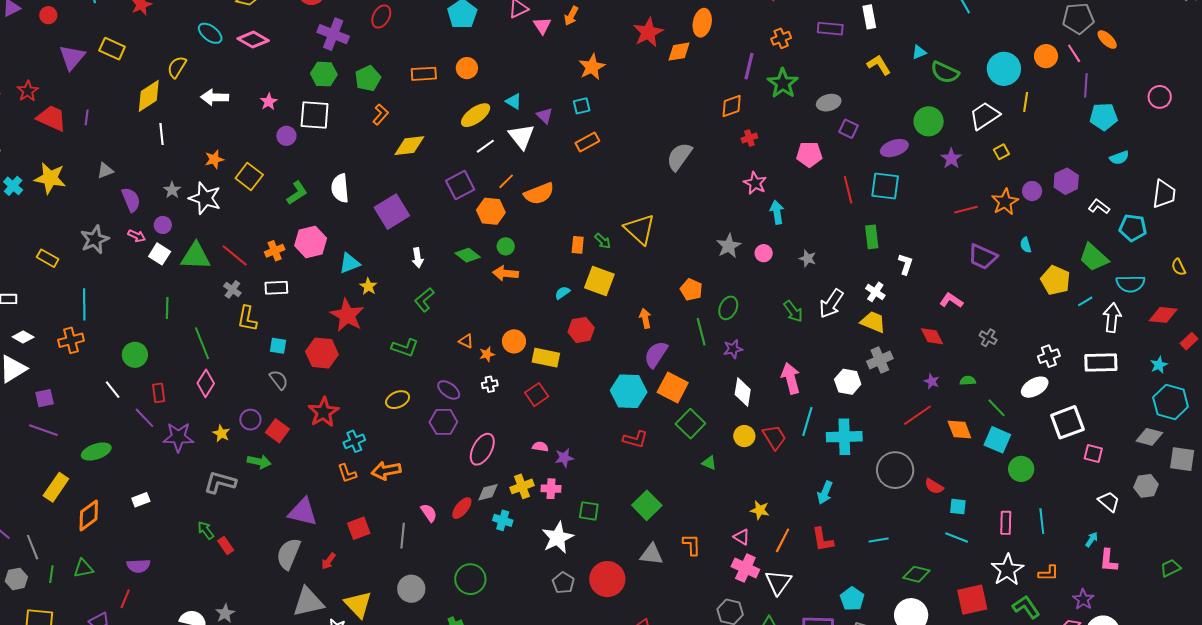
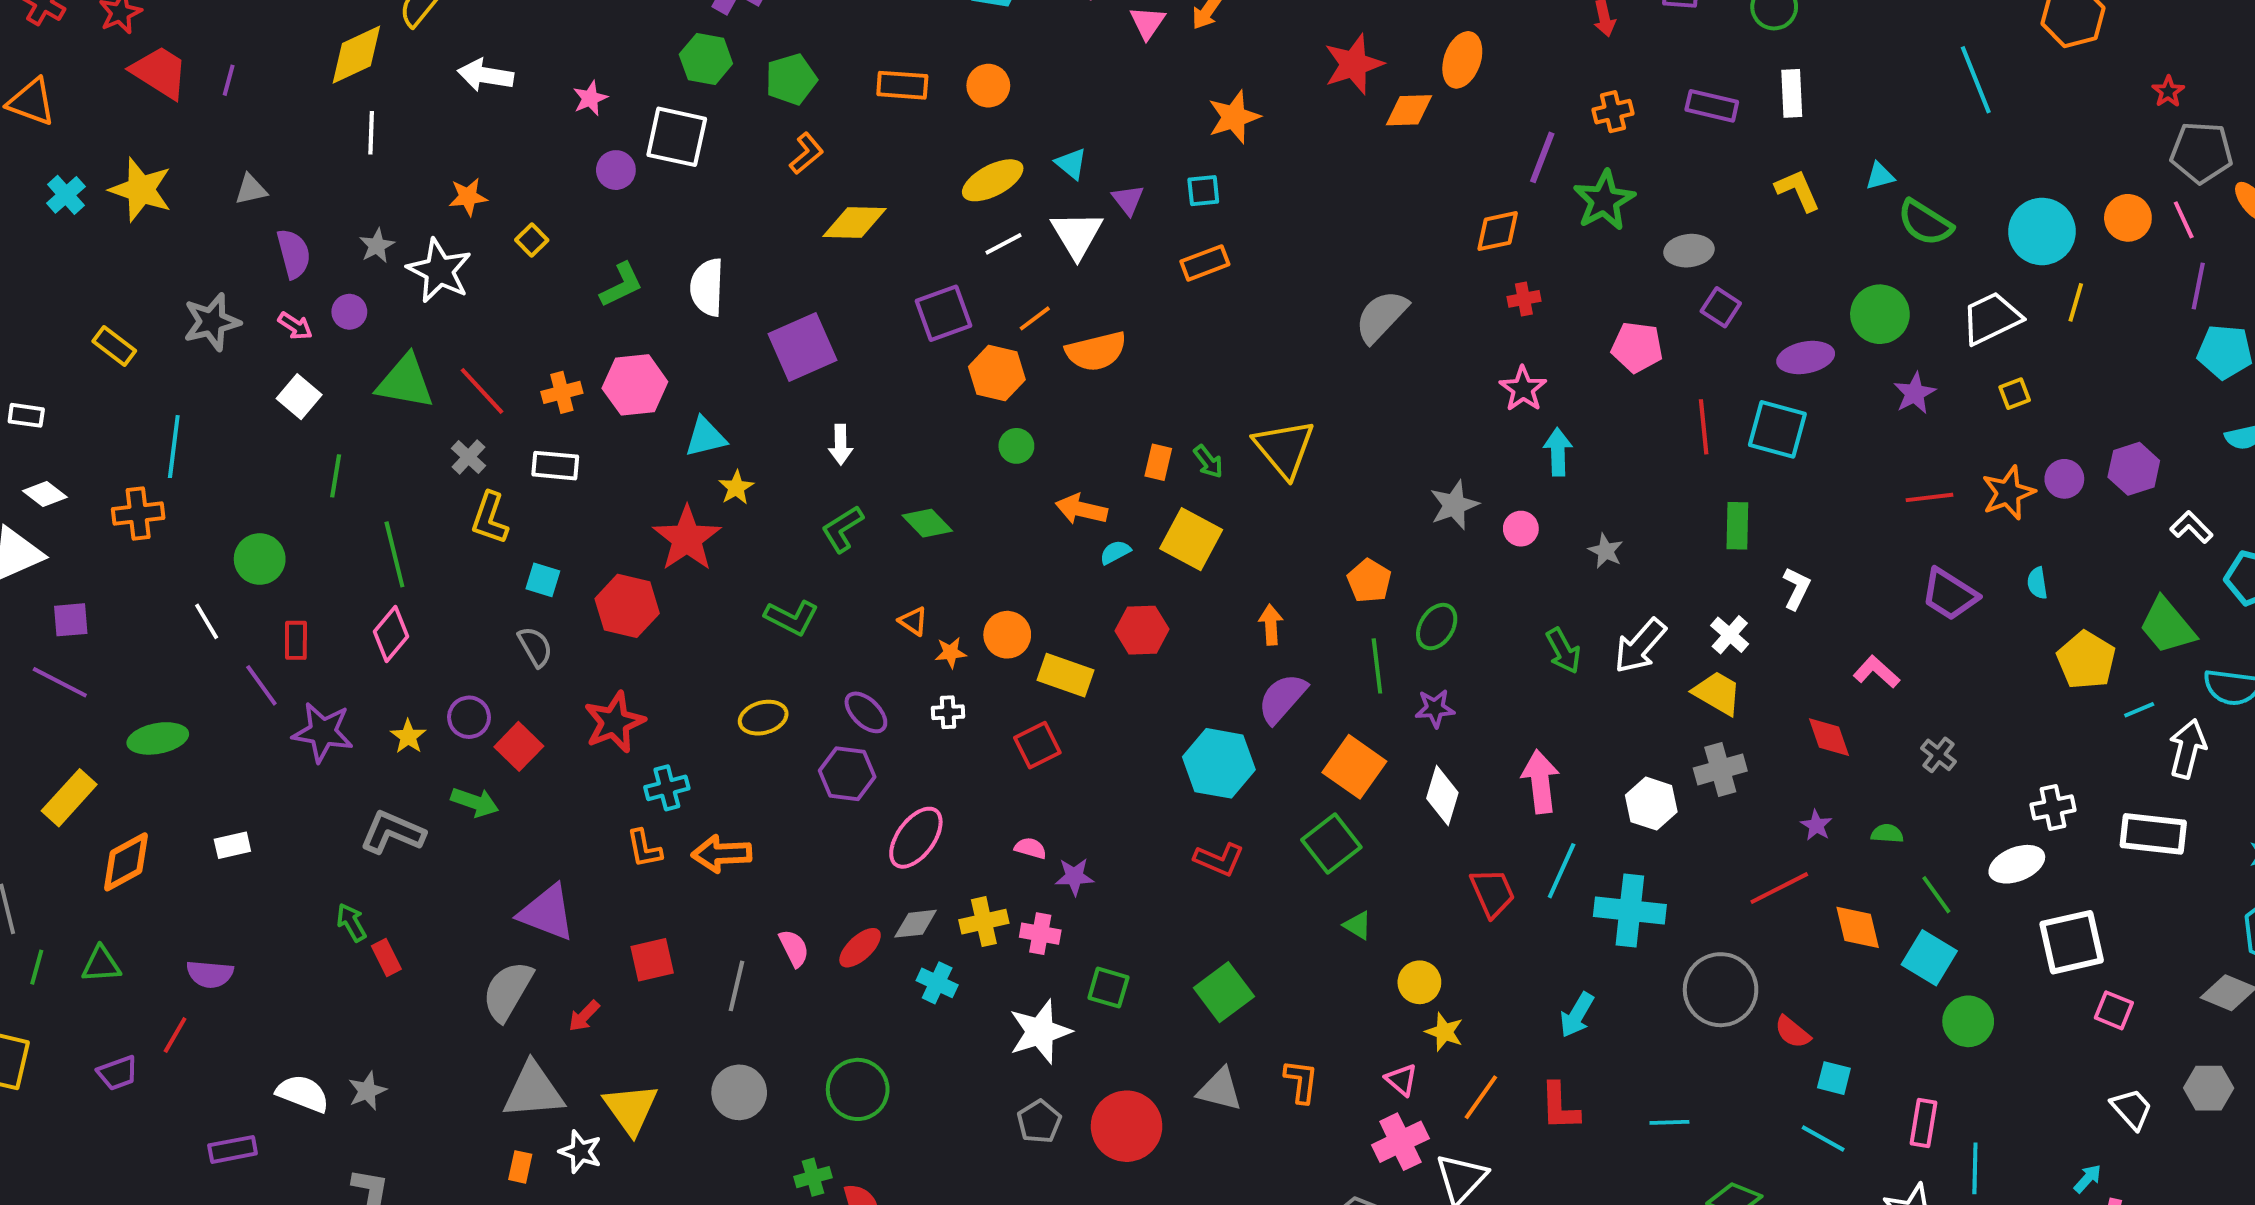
yellow square: (249, 177) -> (532, 240), size x0.6
white square: (160, 254) -> (299, 397), moved
green diamond: (468, 255) -> (927, 523), moved
orange arrow: (505, 273) -> (1081, 509), moved
orange square: (673, 388) -> (1354, 767), moved
yellow circle: (744, 436) -> (1419, 982), moved
cyan line: (1042, 521) -> (1975, 1168), moved
pink cross: (745, 568) -> (1400, 1142), turned 32

